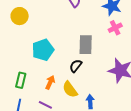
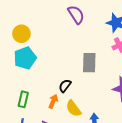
cyan pentagon: (43, 50) -> (25, 58), moved
black semicircle: (76, 66) -> (65, 86), moved

